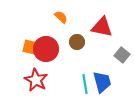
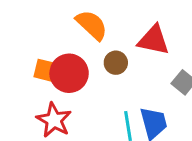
orange semicircle: (61, 17) -> (92, 25), size x1.6

